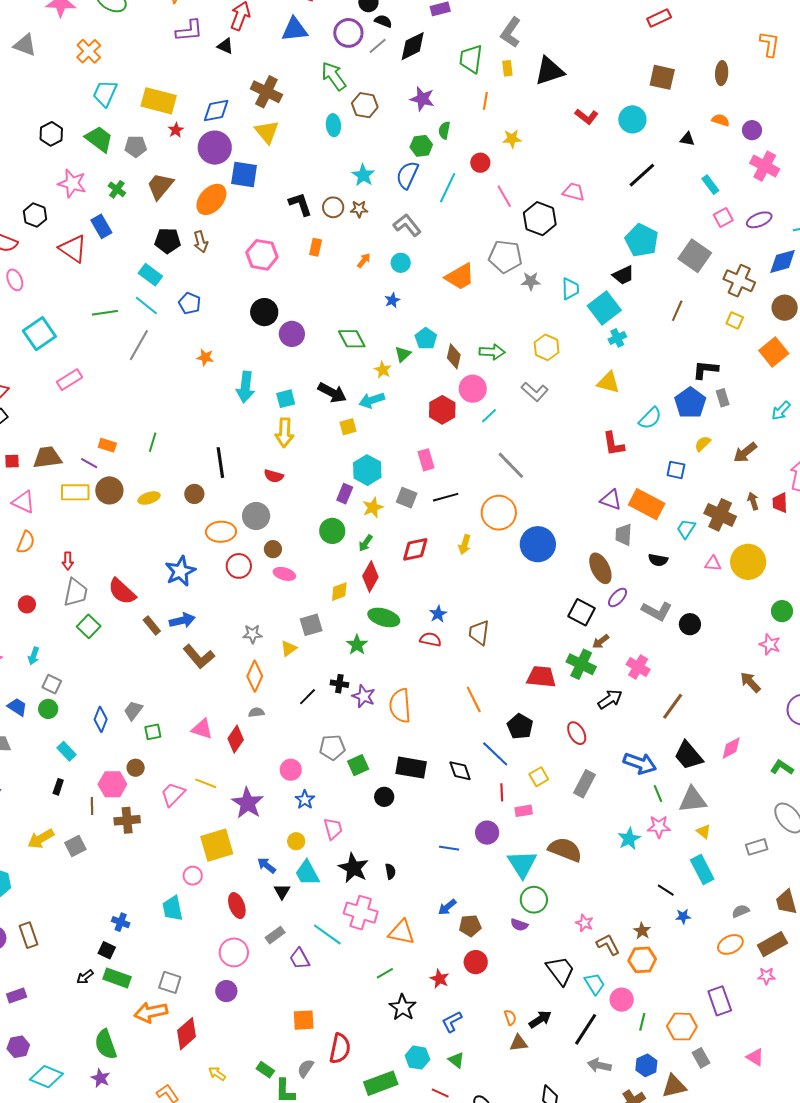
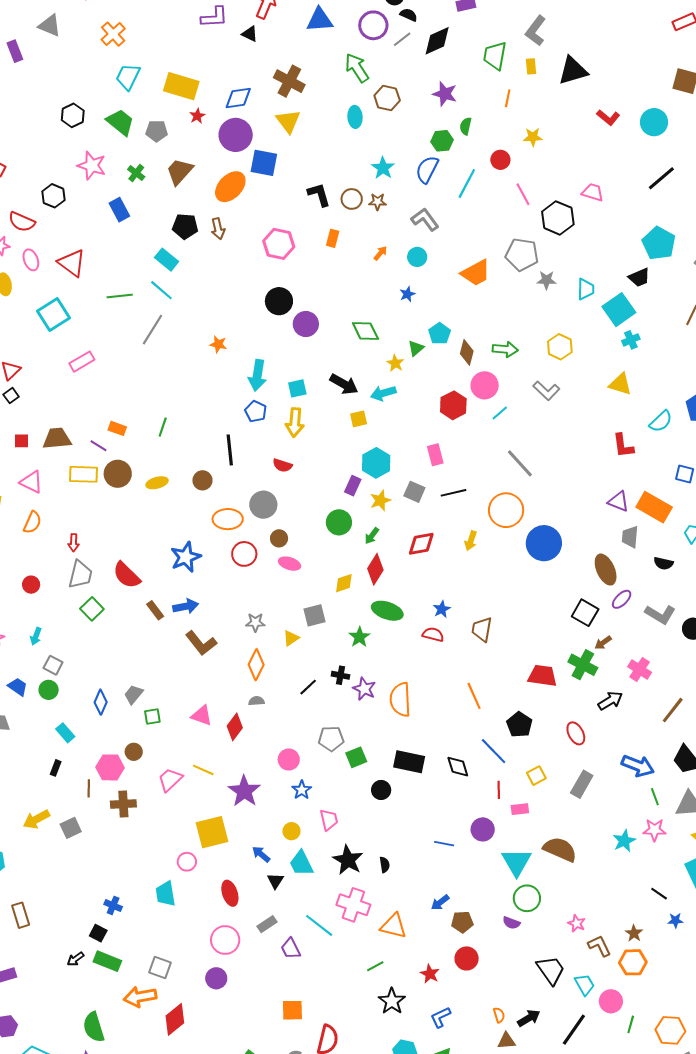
red triangle: (73, 249) -> (72, 263), moved
blue pentagon: (190, 303) -> (256, 411), moved

